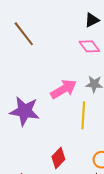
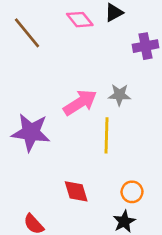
pink diamond: (89, 46) -> (80, 20), moved
red diamond: (58, 158) -> (76, 191), turned -60

